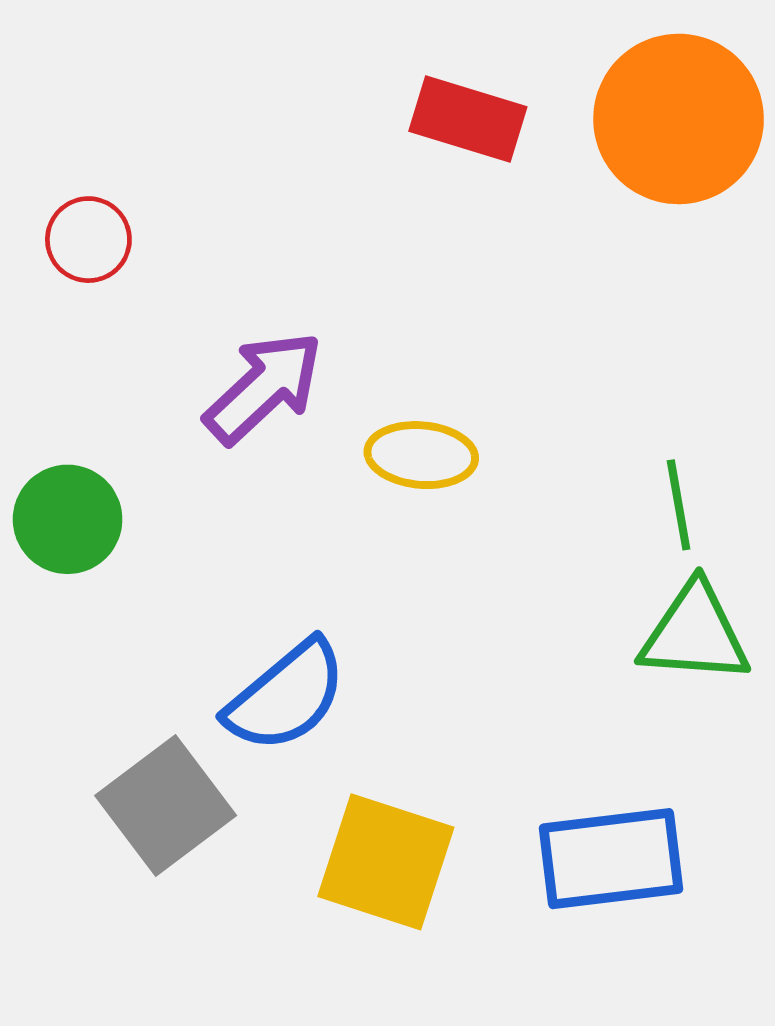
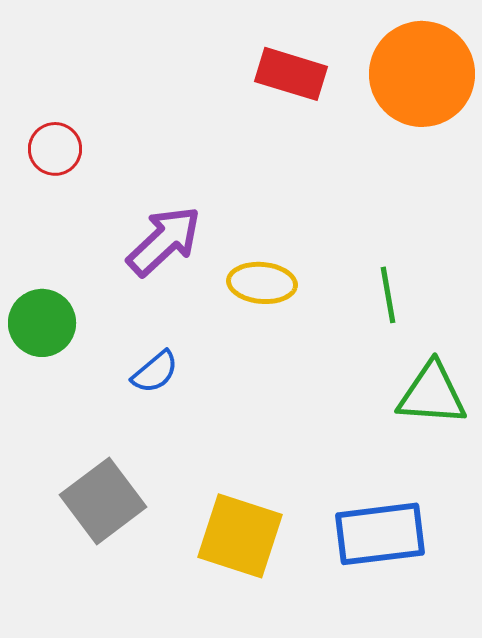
green line: (679, 505) -> (388, 295), moved
blue semicircle: (286, 696) -> (155, 372), moved, size x0.6

